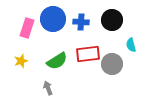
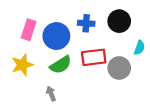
blue circle: (53, 19) -> (56, 36), moved
cyan semicircle: (131, 45) -> (139, 48), turned -144
yellow star: (21, 61) -> (22, 65), size x1.5

